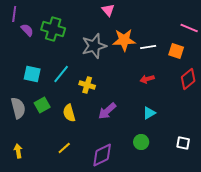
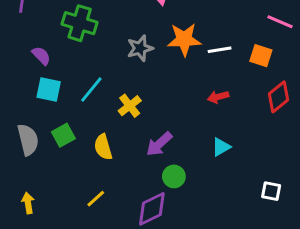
purple semicircle: (27, 30) -> (41, 56), moved
gray star: (94, 46) -> (140, 48), size x0.7
yellow cross: (87, 85) -> (130, 106), turned 35
green circle: (141, 142) -> (174, 176), moved

